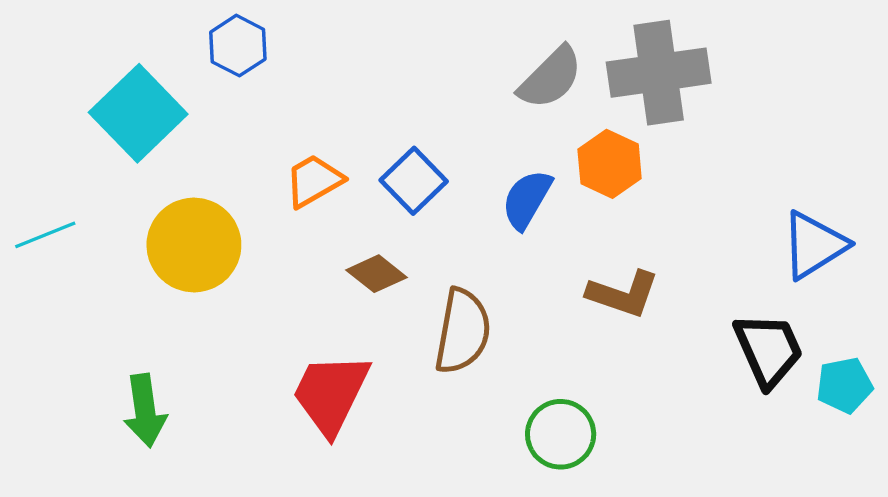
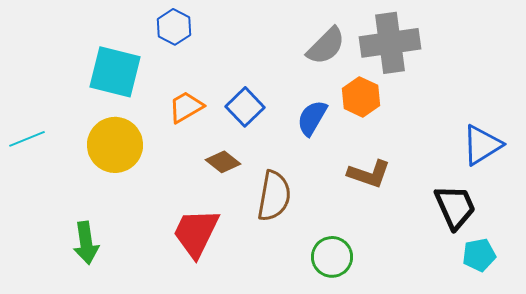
blue hexagon: (238, 46) -> (174, 27), moved
cyan square: (138, 113) -> (115, 72), moved, turned -32
cyan pentagon: (844, 385) -> (479, 255), moved

